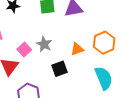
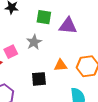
gray star: (44, 44) -> (34, 42), moved

